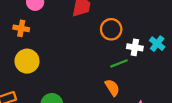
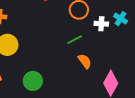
green line: (119, 63) -> (75, 40), moved

